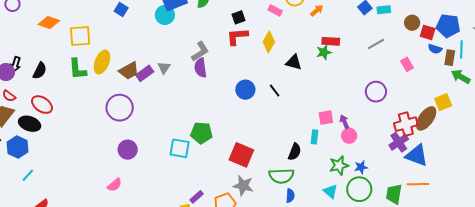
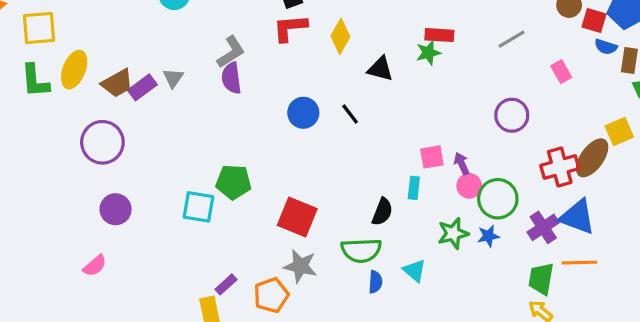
purple cross: (399, 142) -> (543, 227), moved
green circle: (359, 189) -> (498, 199), moved
cyan triangle: (330, 191) -> (415, 271), moved

